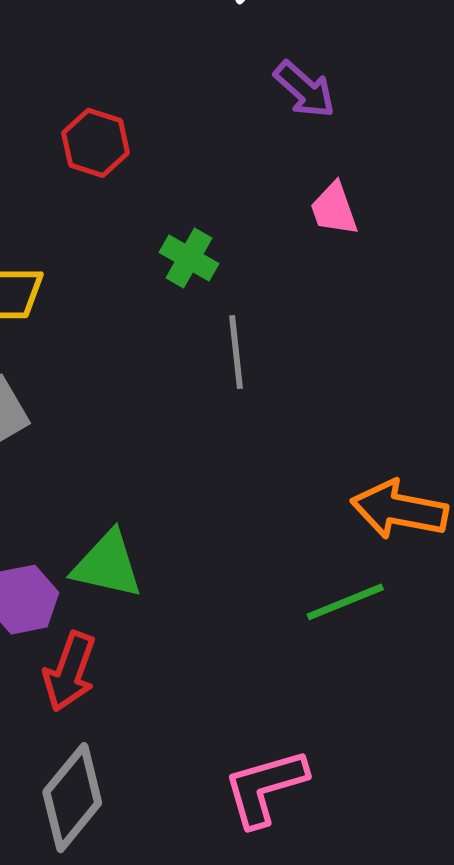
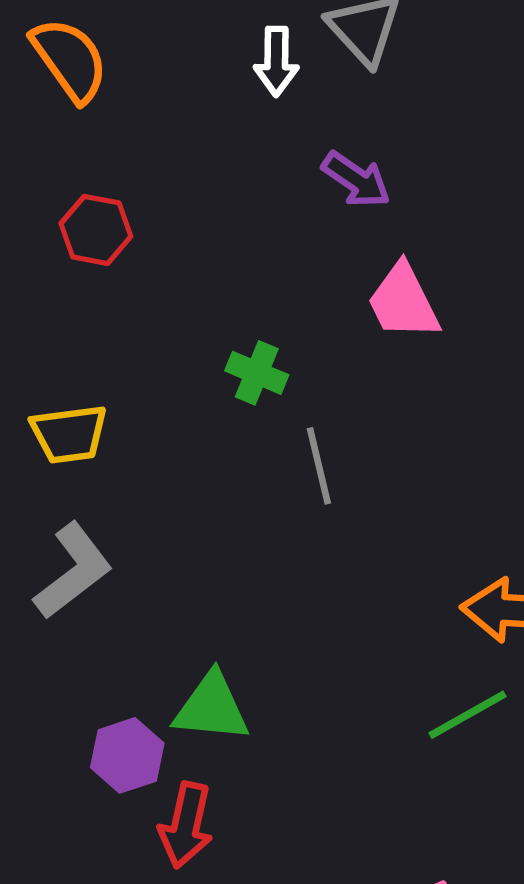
red hexagon: (96, 143) -> (96, 230), moved
pink trapezoid: (334, 209) -> (403, 302), size x1.4

